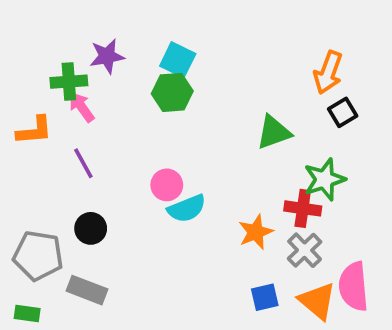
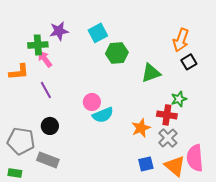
cyan square: (178, 60) -> (98, 33), turned 36
green hexagon: (172, 92) -> (117, 53), moved
green star: (324, 179) -> (179, 99), size x0.7

